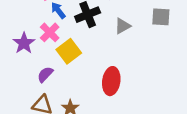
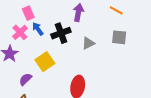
pink cross: (50, 32) -> (20, 32), moved

